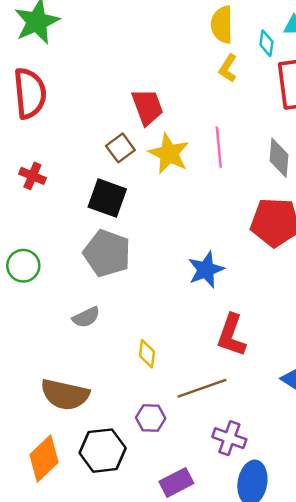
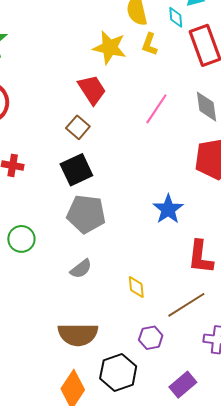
pink line: (219, 147) -> (156, 109), turned 52
yellow star: (169, 154) -> (110, 48), moved
black square: (107, 198) -> (76, 170), turned -32

